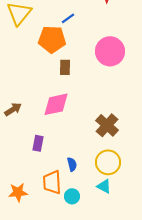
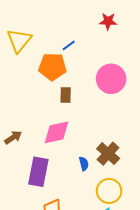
purple rectangle: (38, 143) -> (38, 172), size x1.8
blue semicircle: (72, 164) -> (84, 164), moved

